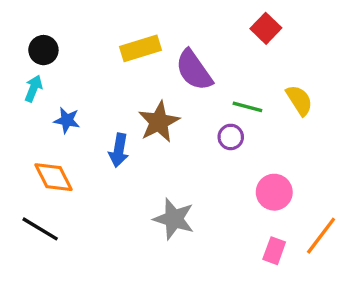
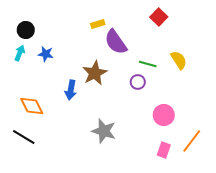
yellow rectangle: (140, 48) -> (98, 24), moved, size x0.6
blue star: (67, 120) -> (46, 54), moved

